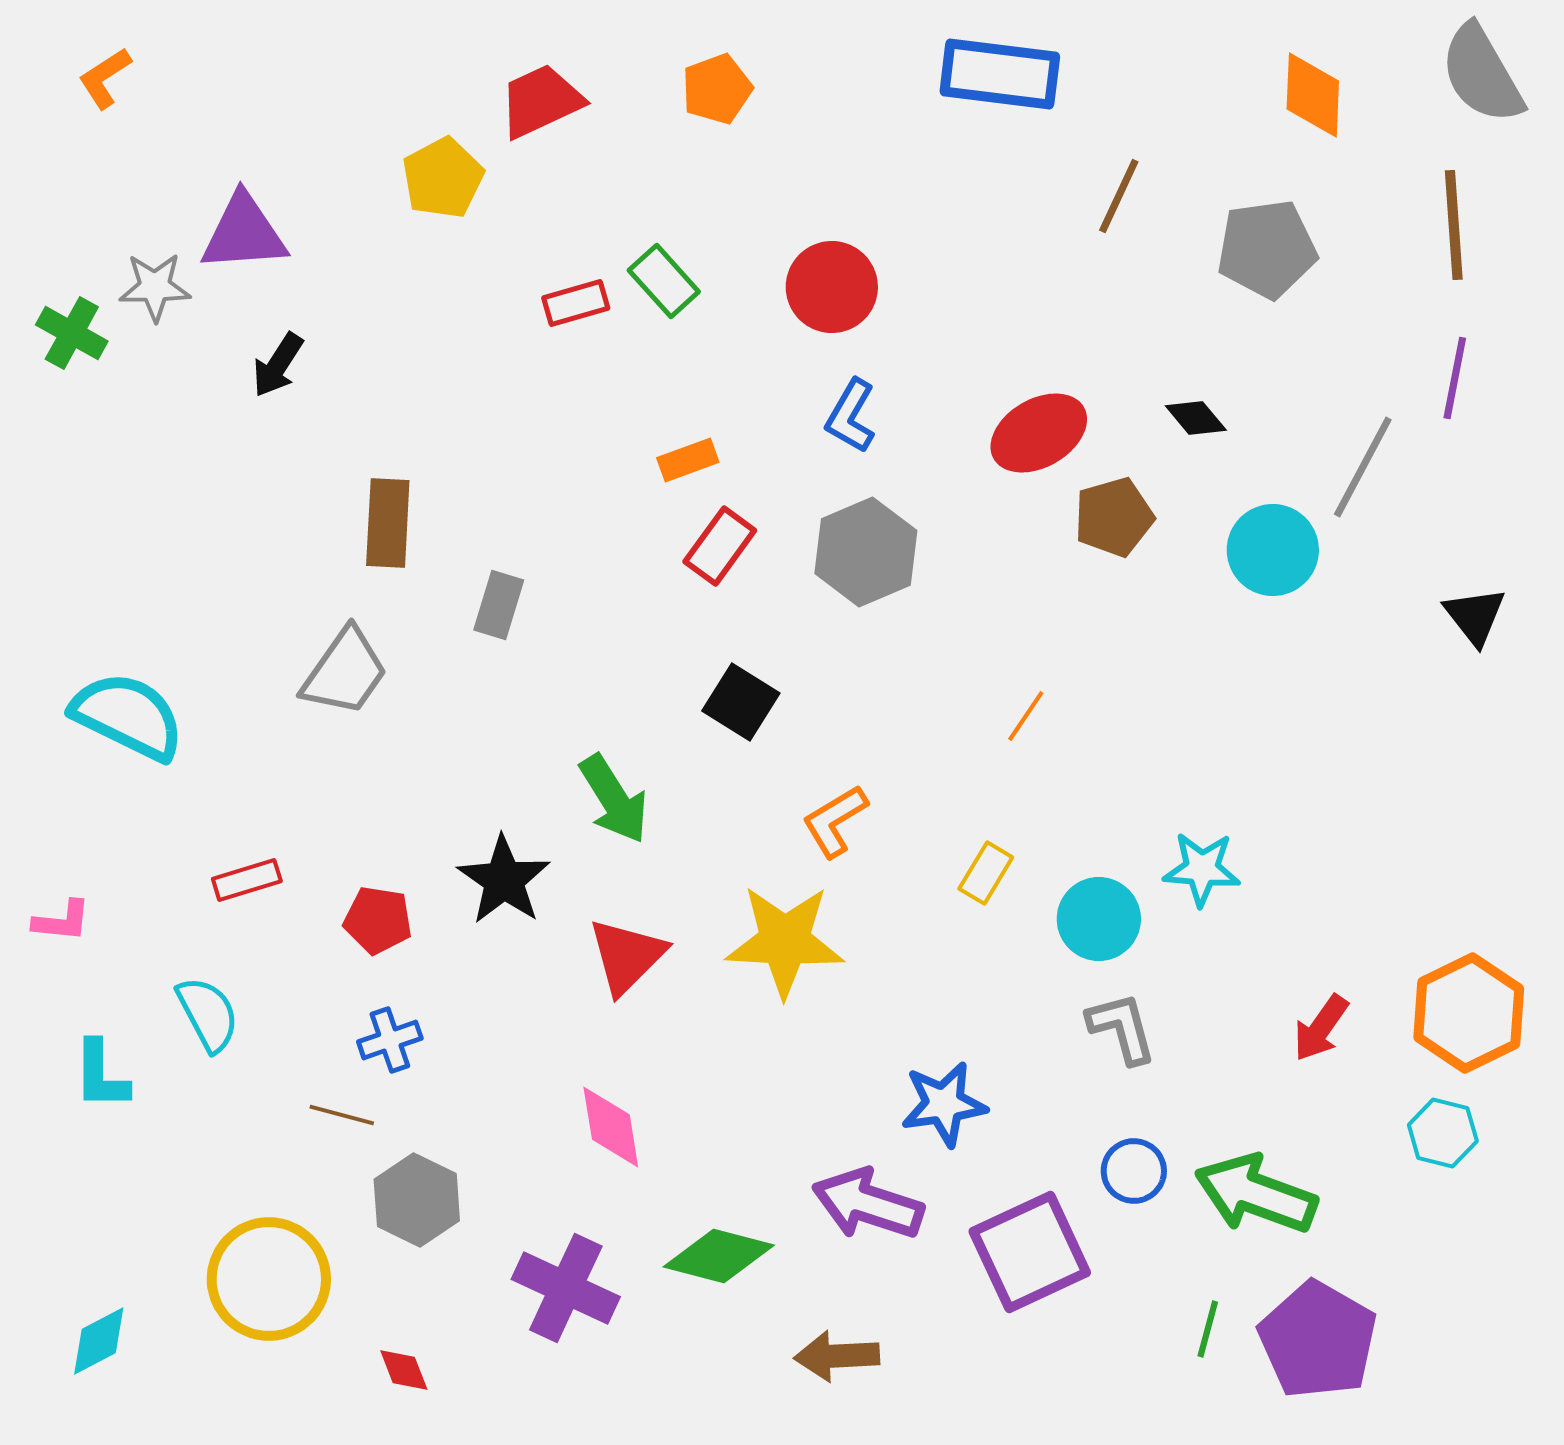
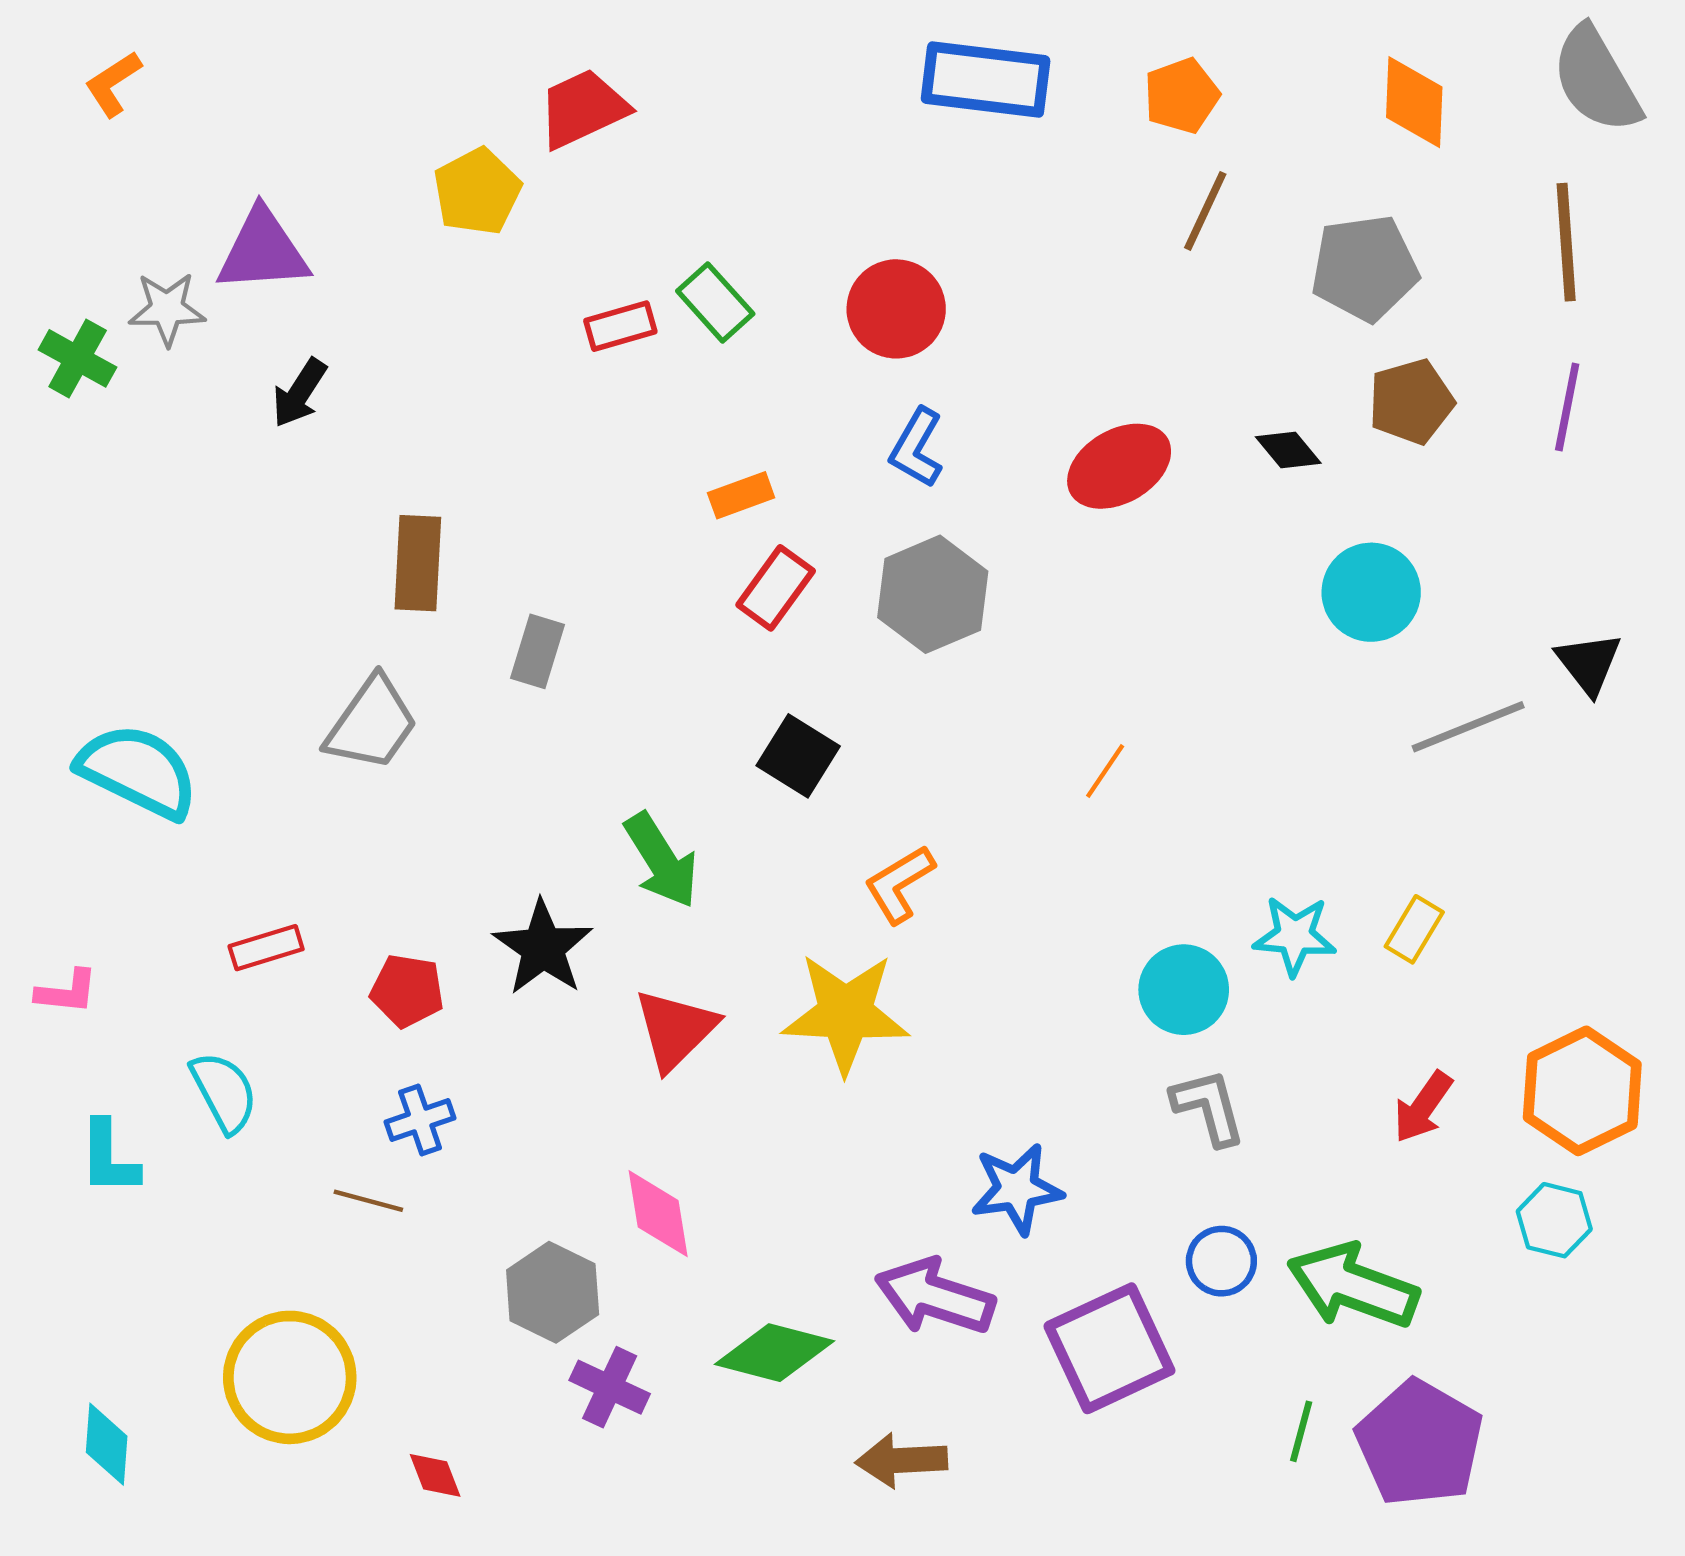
blue rectangle: (1000, 74) -> (986, 80), moved
orange pentagon: (717, 89) -> (1182, 96), moved
gray line: (1363, 467) -> (1468, 727), moved, turned 40
brown pentagon: (1114, 517) -> (1411, 402), moved
yellow rectangle: (986, 873) -> (1414, 929), moved
gray hexagon: (417, 1200) -> (553, 1292), moved
purple cross: (566, 1288) -> (610, 1387), size x0.7
cyan diamond: (99, 1341) -> (107, 1444), turned -58

